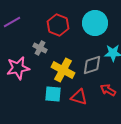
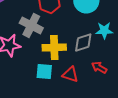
gray cross: (40, 48) -> (31, 25), size x1.6
yellow cross: (63, 70) -> (54, 47), turned -30

